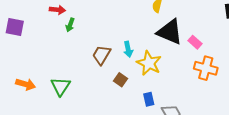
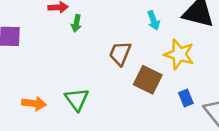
cyan arrow: (128, 49) -> (154, 20), moved
brown square: (120, 80) -> (148, 80), size x1.6

